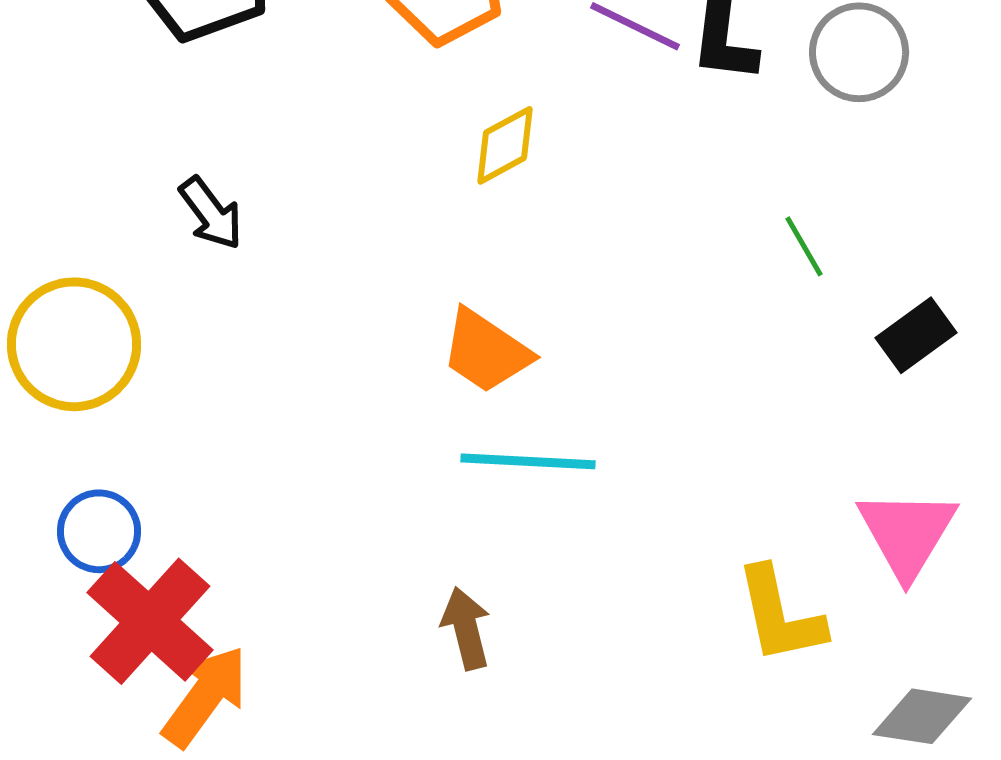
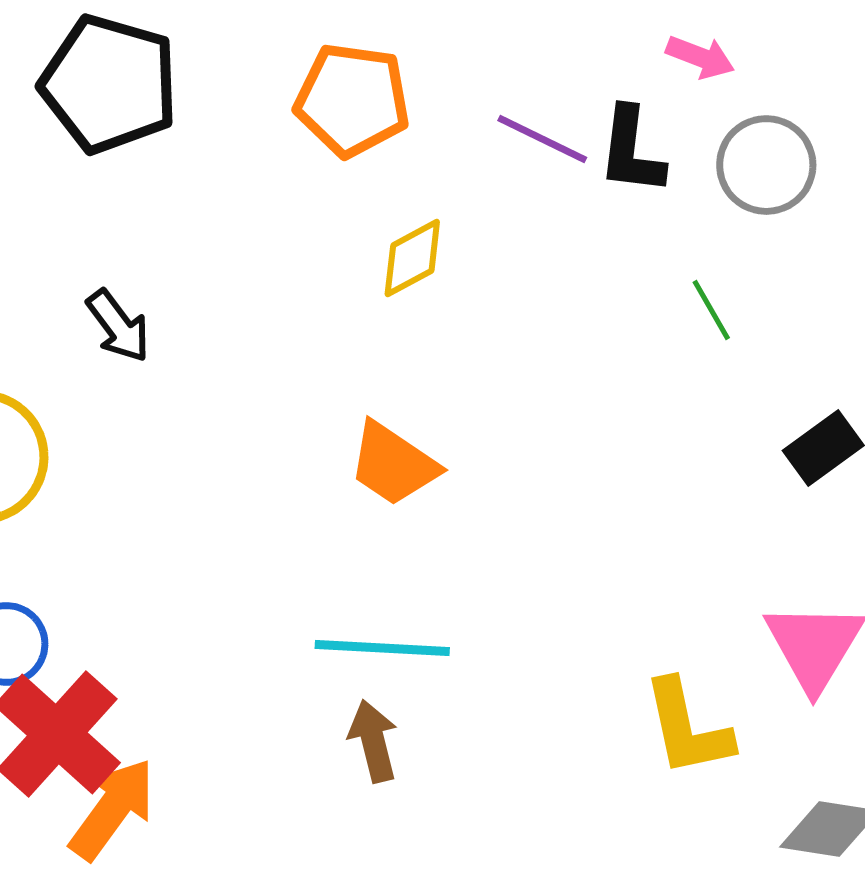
green line: (804, 246) -> (711, 310), moved
cyan line: (528, 461) -> (382, 648), moved

